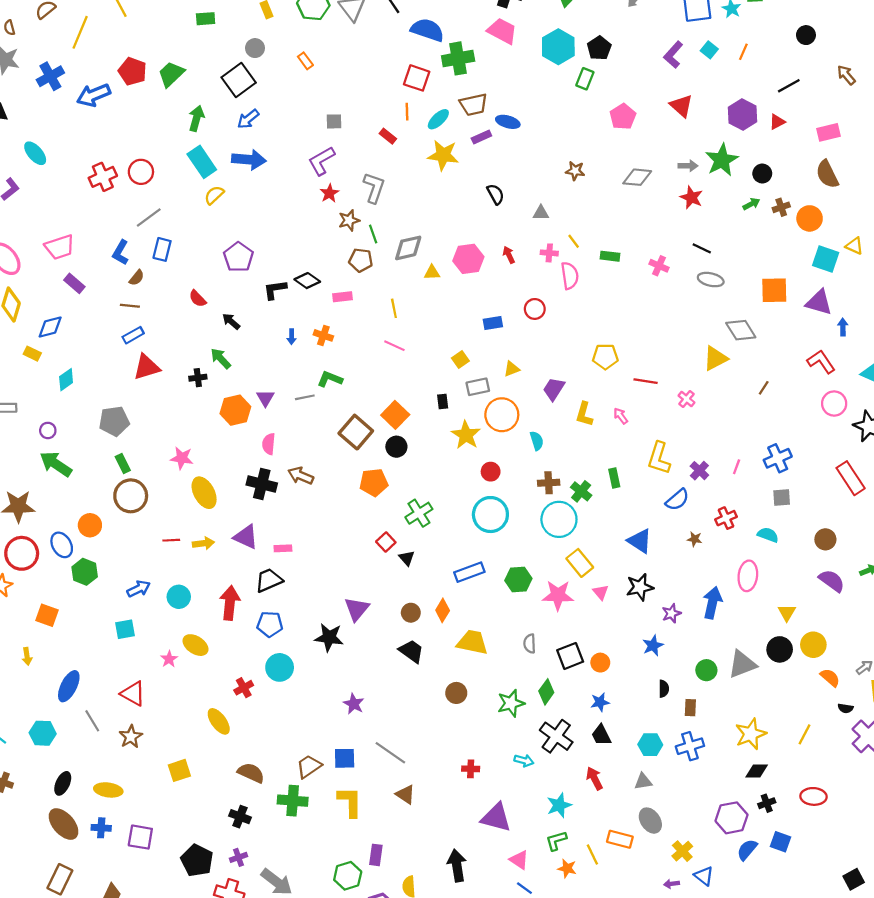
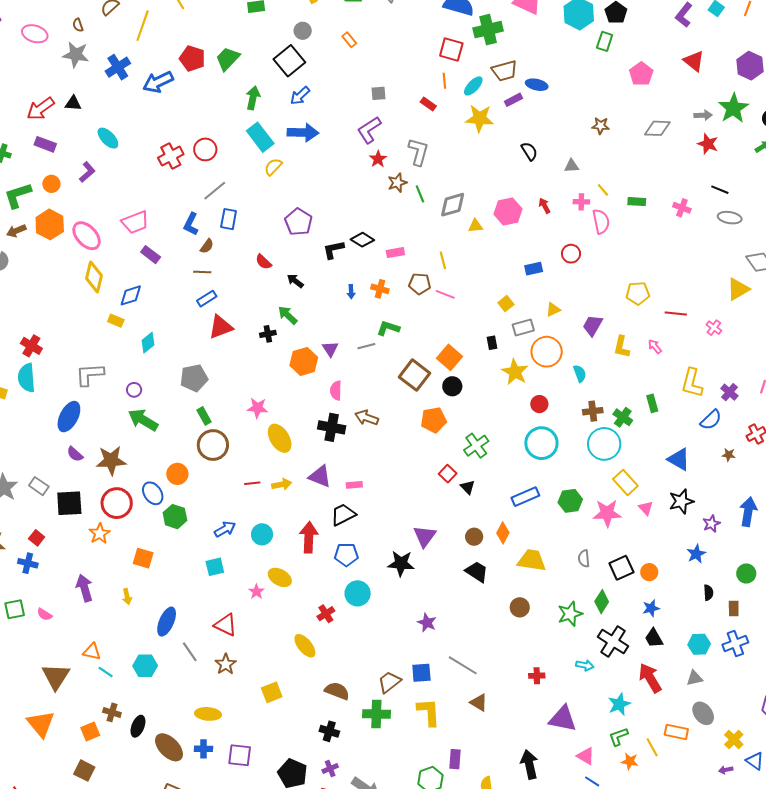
brown pentagon: (361, 260) -> (420, 284), moved
red arrow: (594, 778) -> (650, 678), size x1.4
black ellipse: (63, 783) -> (138, 726), moved

